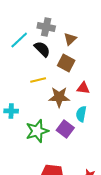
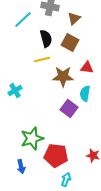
black semicircle: (42, 49) -> (46, 38), moved, turned 30
cyan cross: (11, 111) -> (15, 90), turned -32
green star: (37, 131) -> (32, 138), moved

